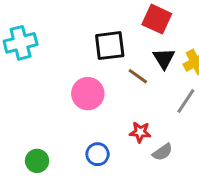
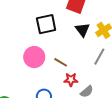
brown line: (138, 76) -> (61, 62), moved

